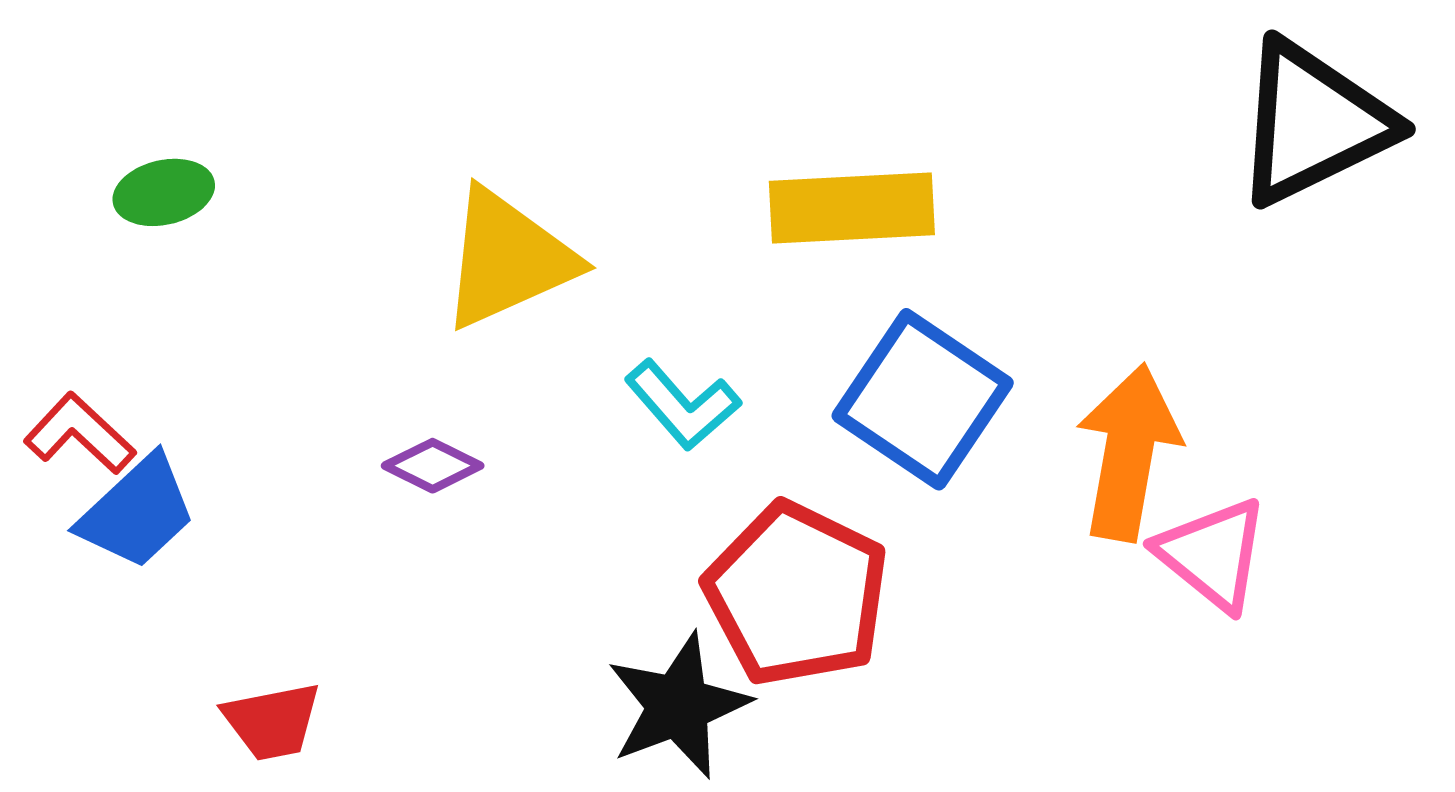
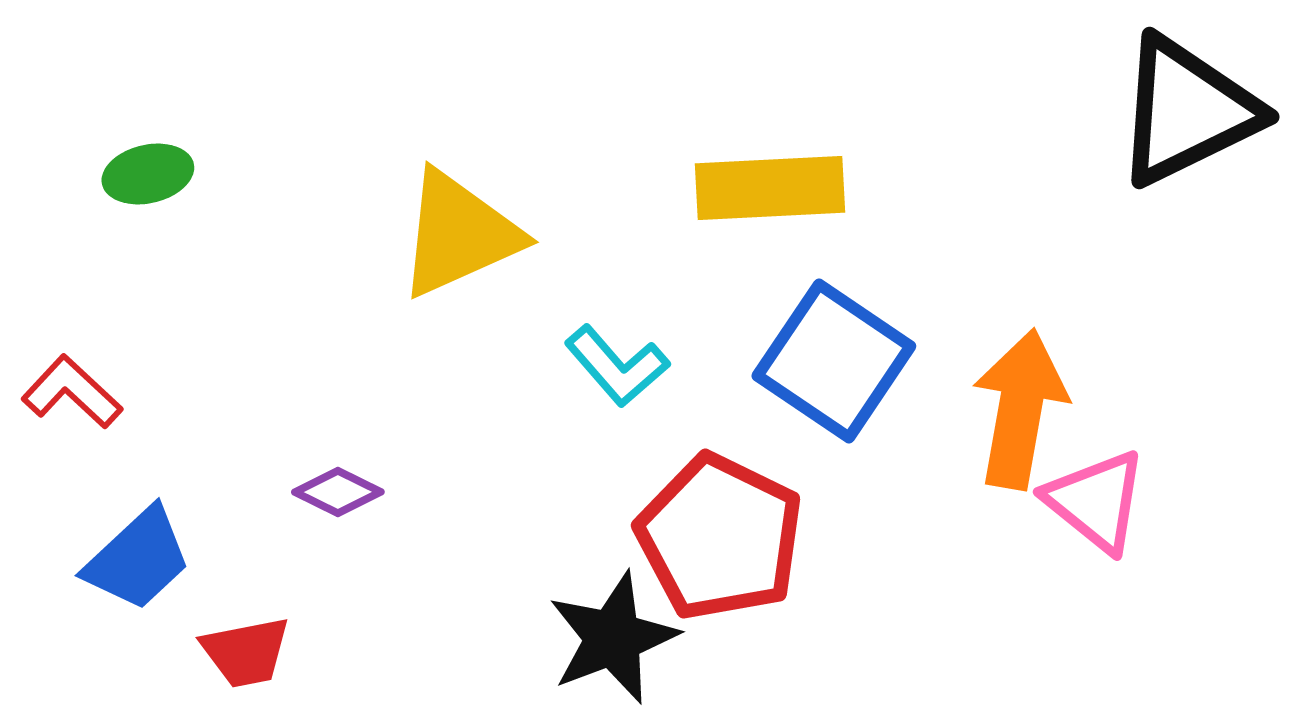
purple diamond: (433, 466) -> (338, 492), moved
blue trapezoid: (137, 512) -> (138, 559), moved

